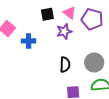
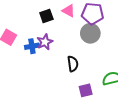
purple star: (64, 31) -> (45, 42), moved
gray circle: (94, 63) -> (90, 33), moved

